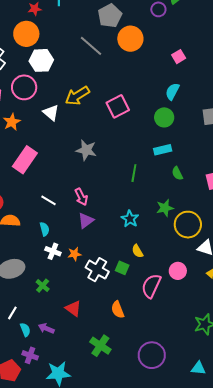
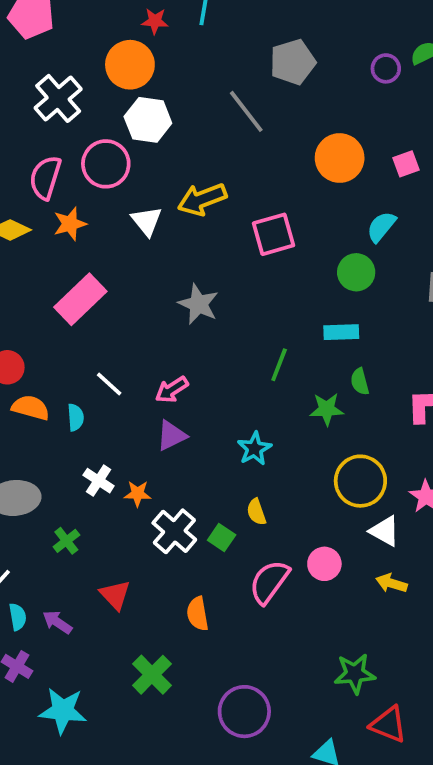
orange circle: (130, 39) -> (340, 158), moved
pink arrow: (81, 197) -> (172, 390), turned 72
green star: (165, 208) -> (327, 409), moved
cyan semicircle: (45, 229) -> (76, 417), moved

